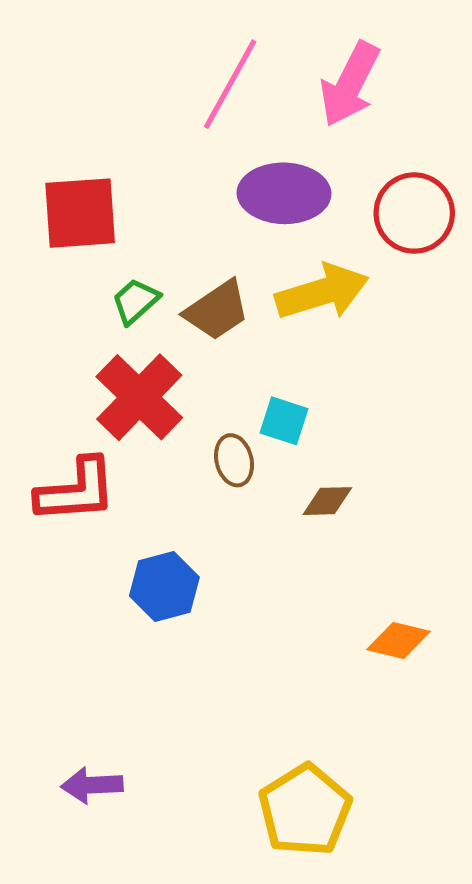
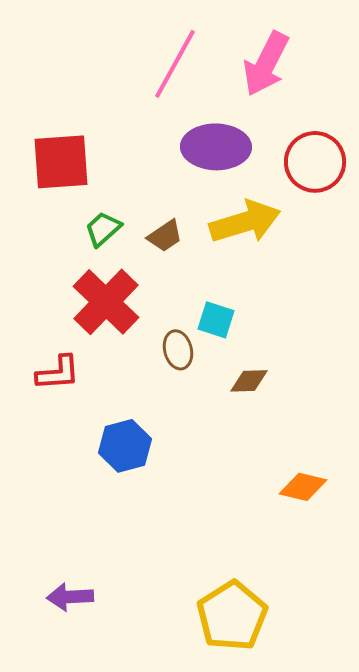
brown trapezoid: (217, 310) -> (165, 236), size x0.7
red L-shape: (76, 491) -> (58, 373), size x0.7

